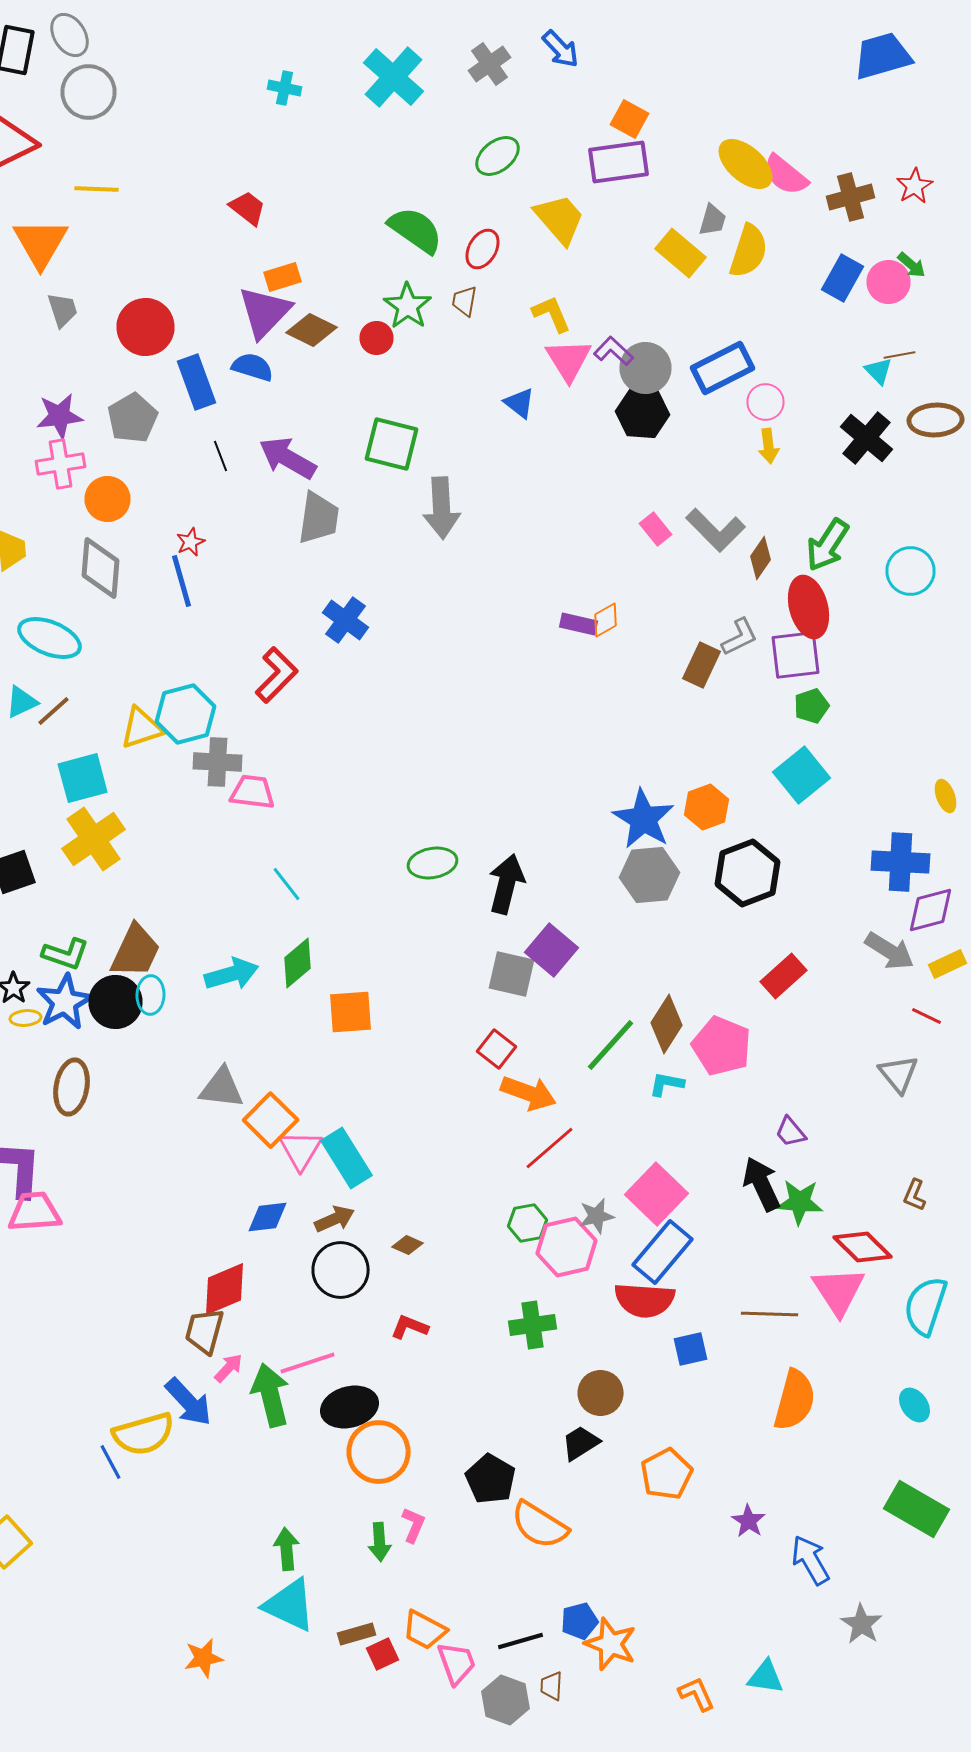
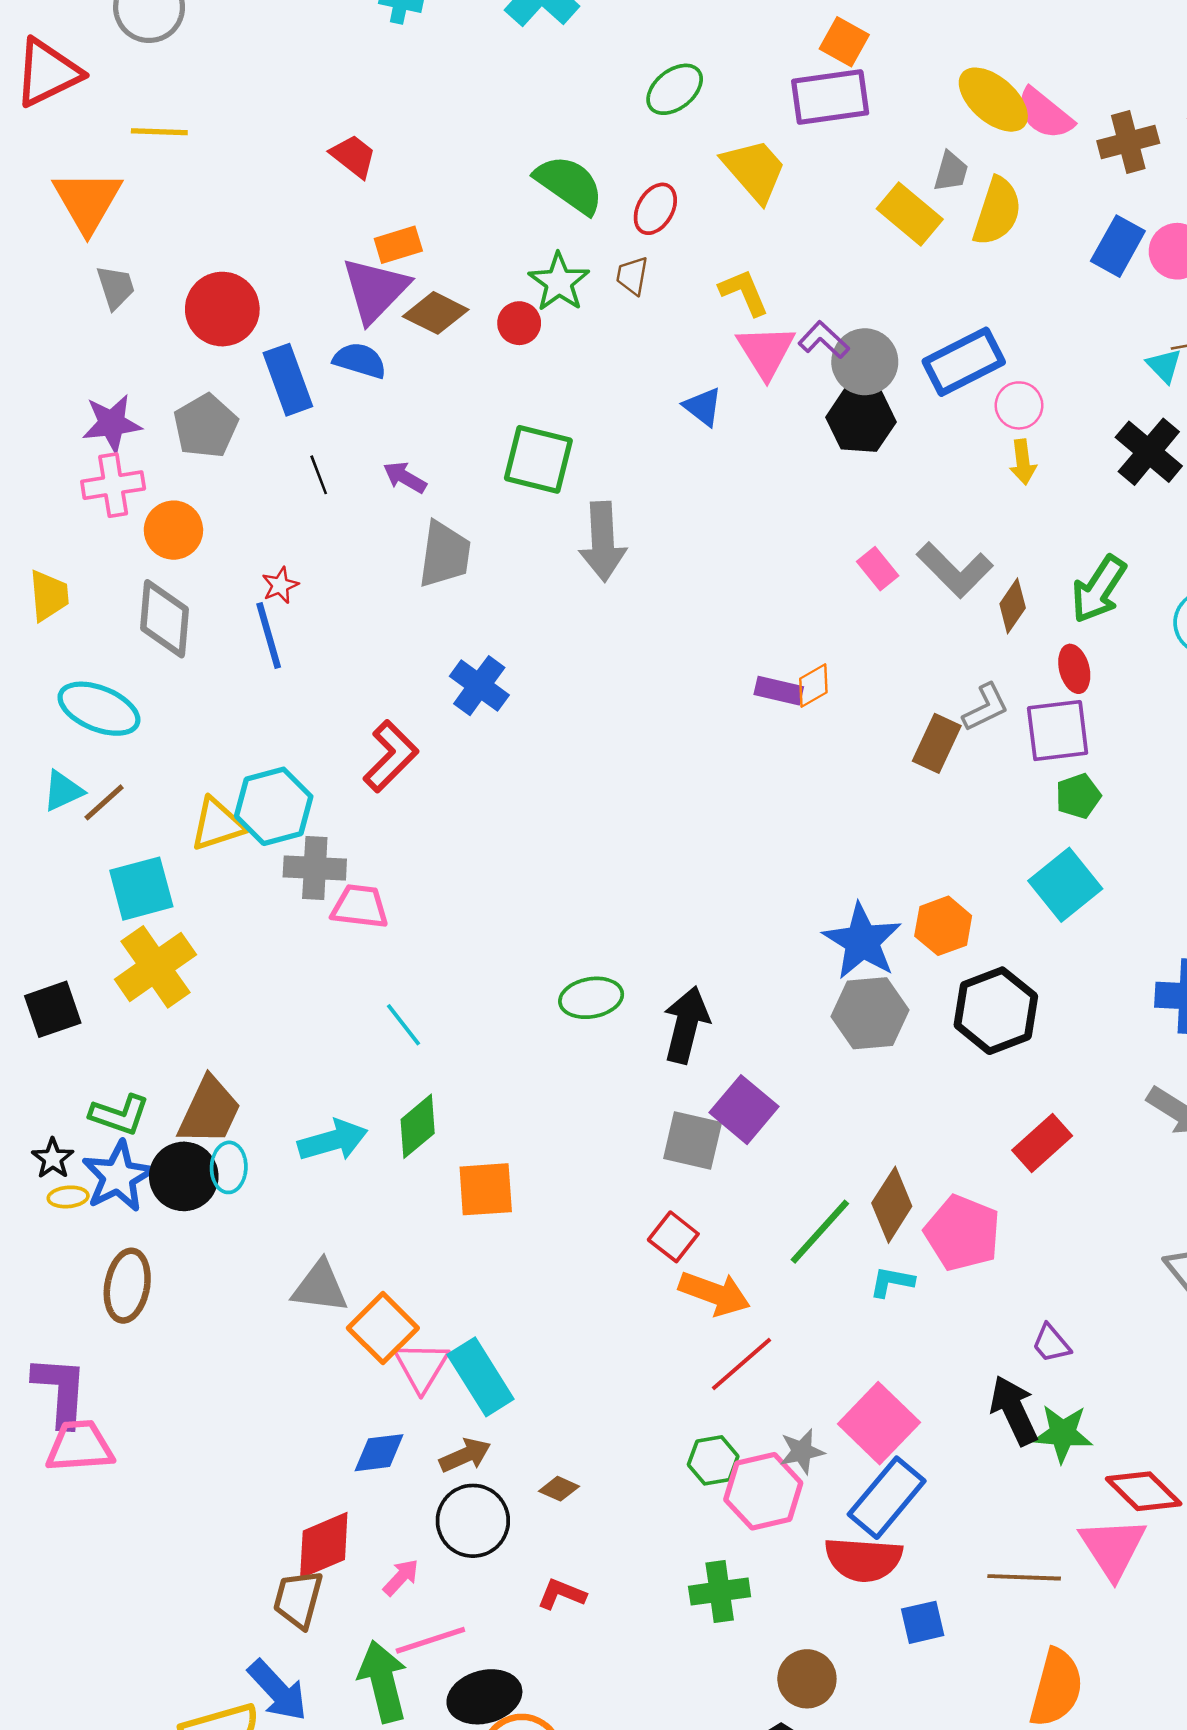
purple arrow: (288, 458) -> (405, 477), size x0.6
red ellipse: (808, 607) -> (1074, 669), size x0.6
pink arrow: (228, 1368) -> (401, 1577), moved

